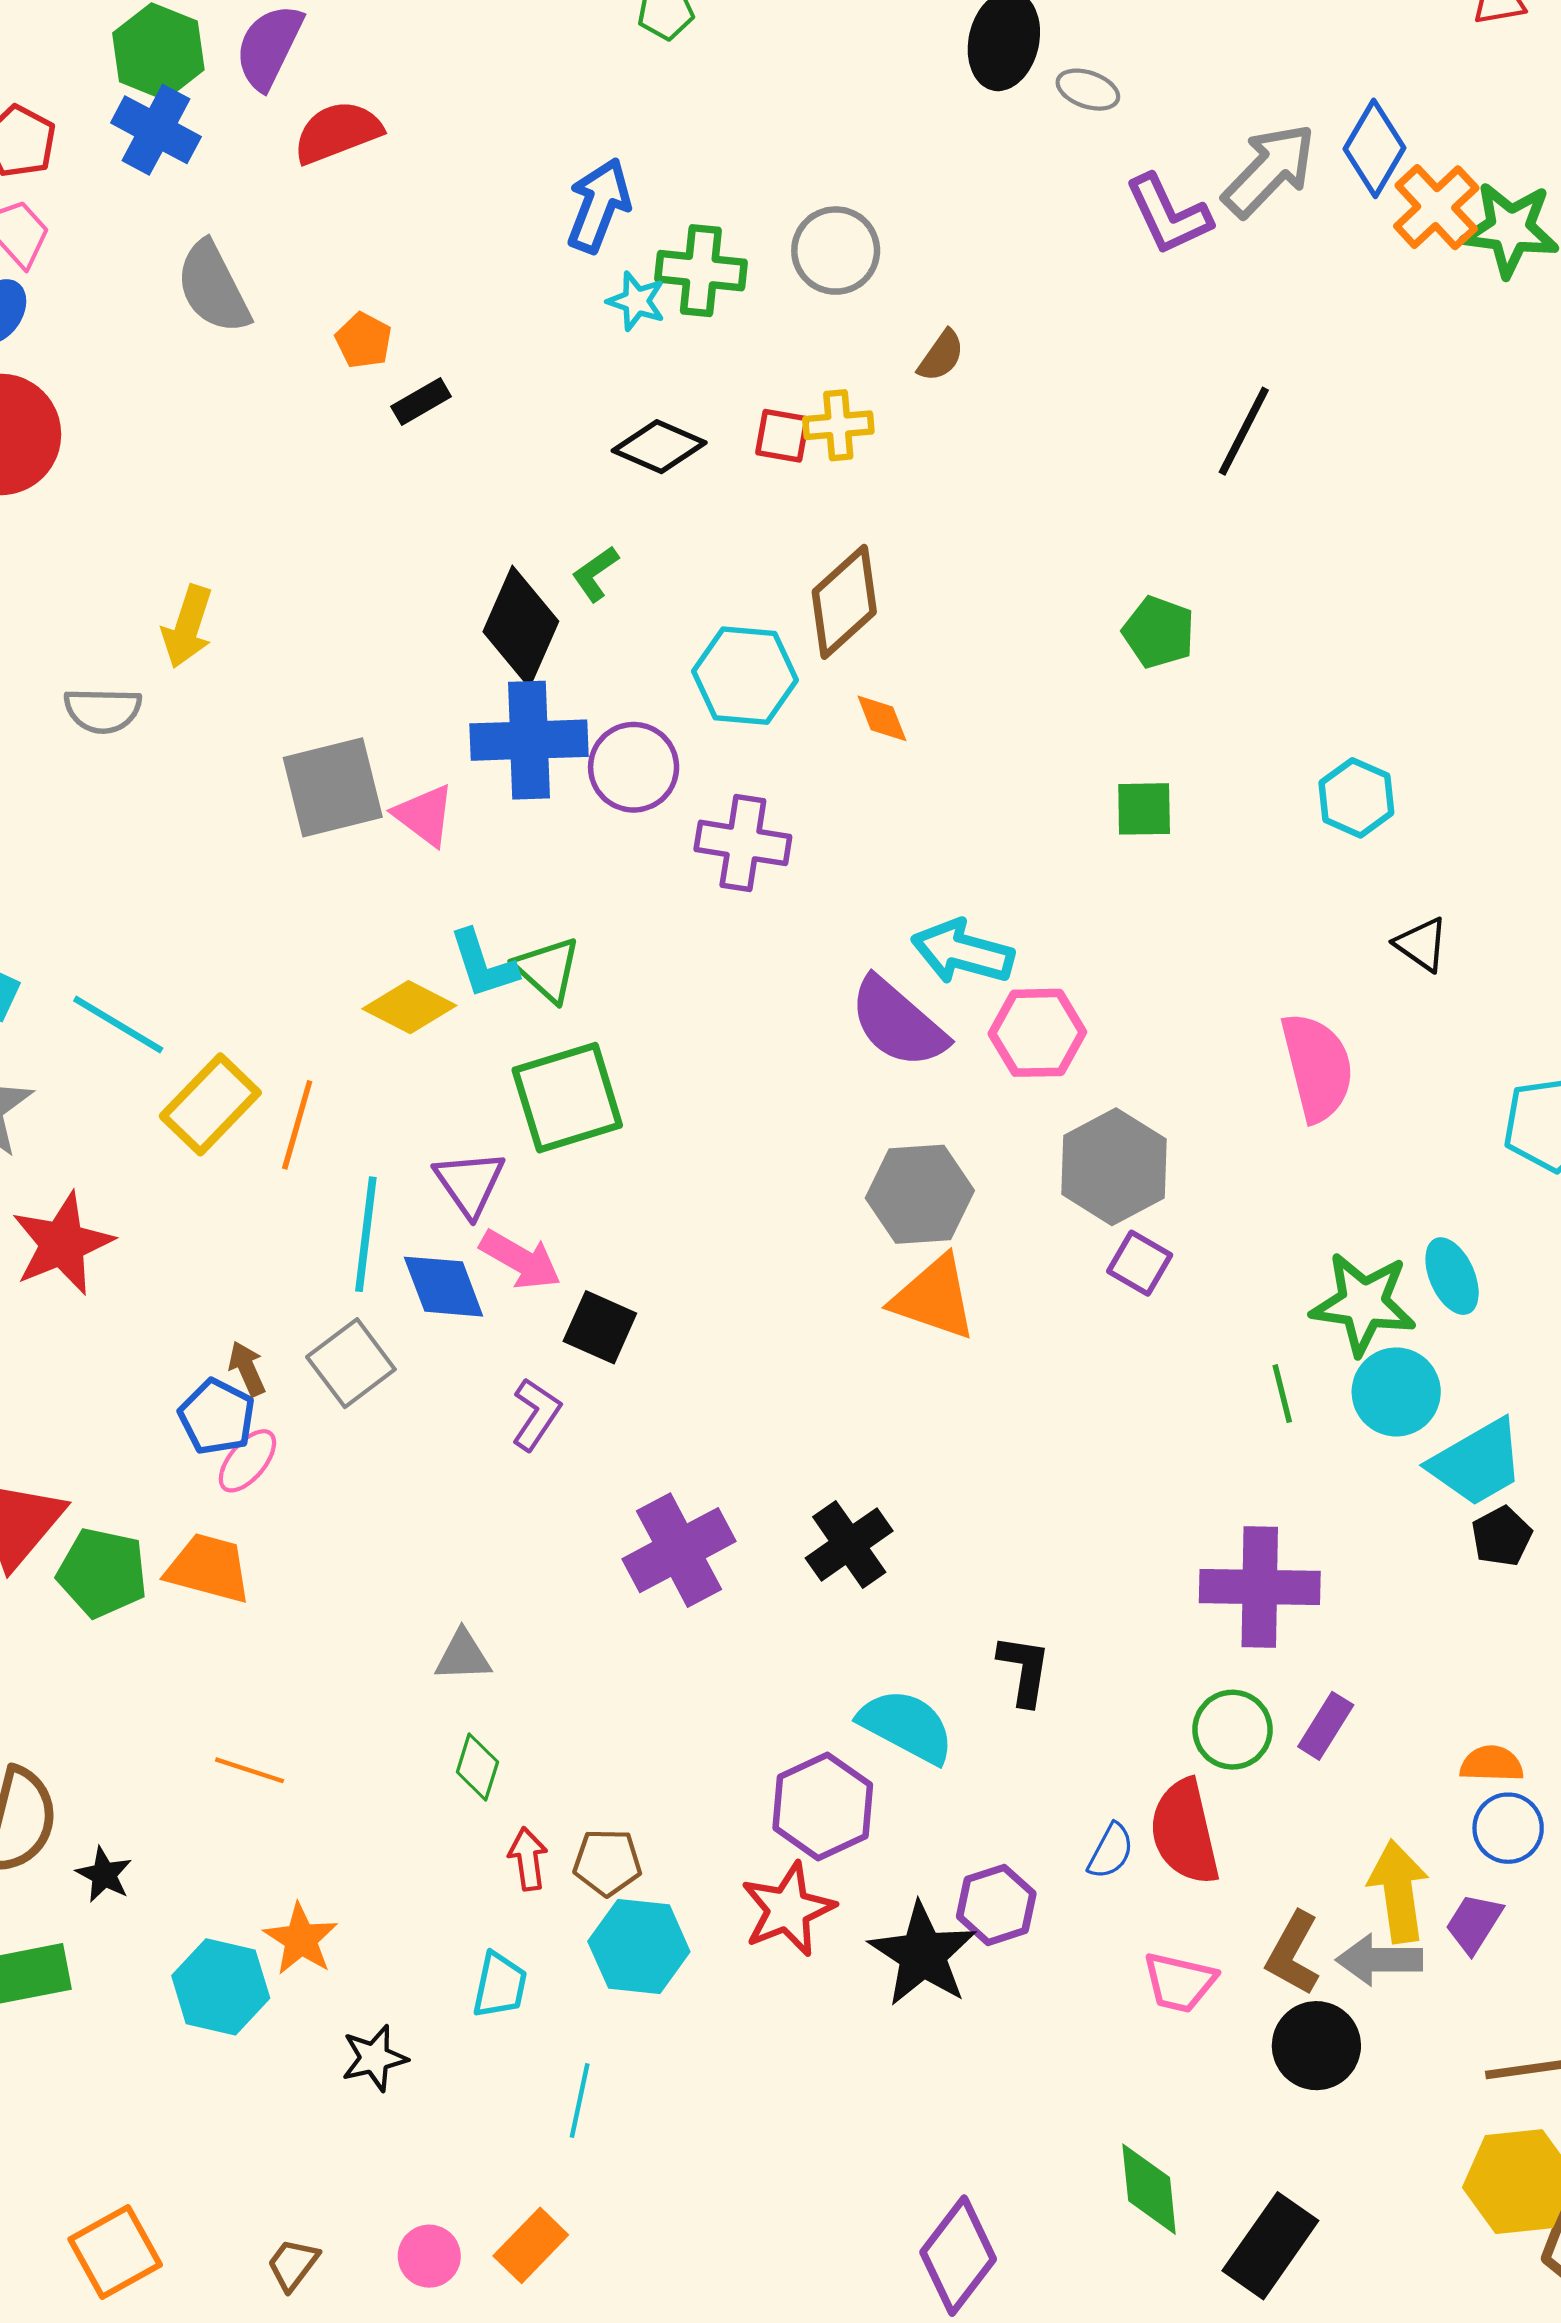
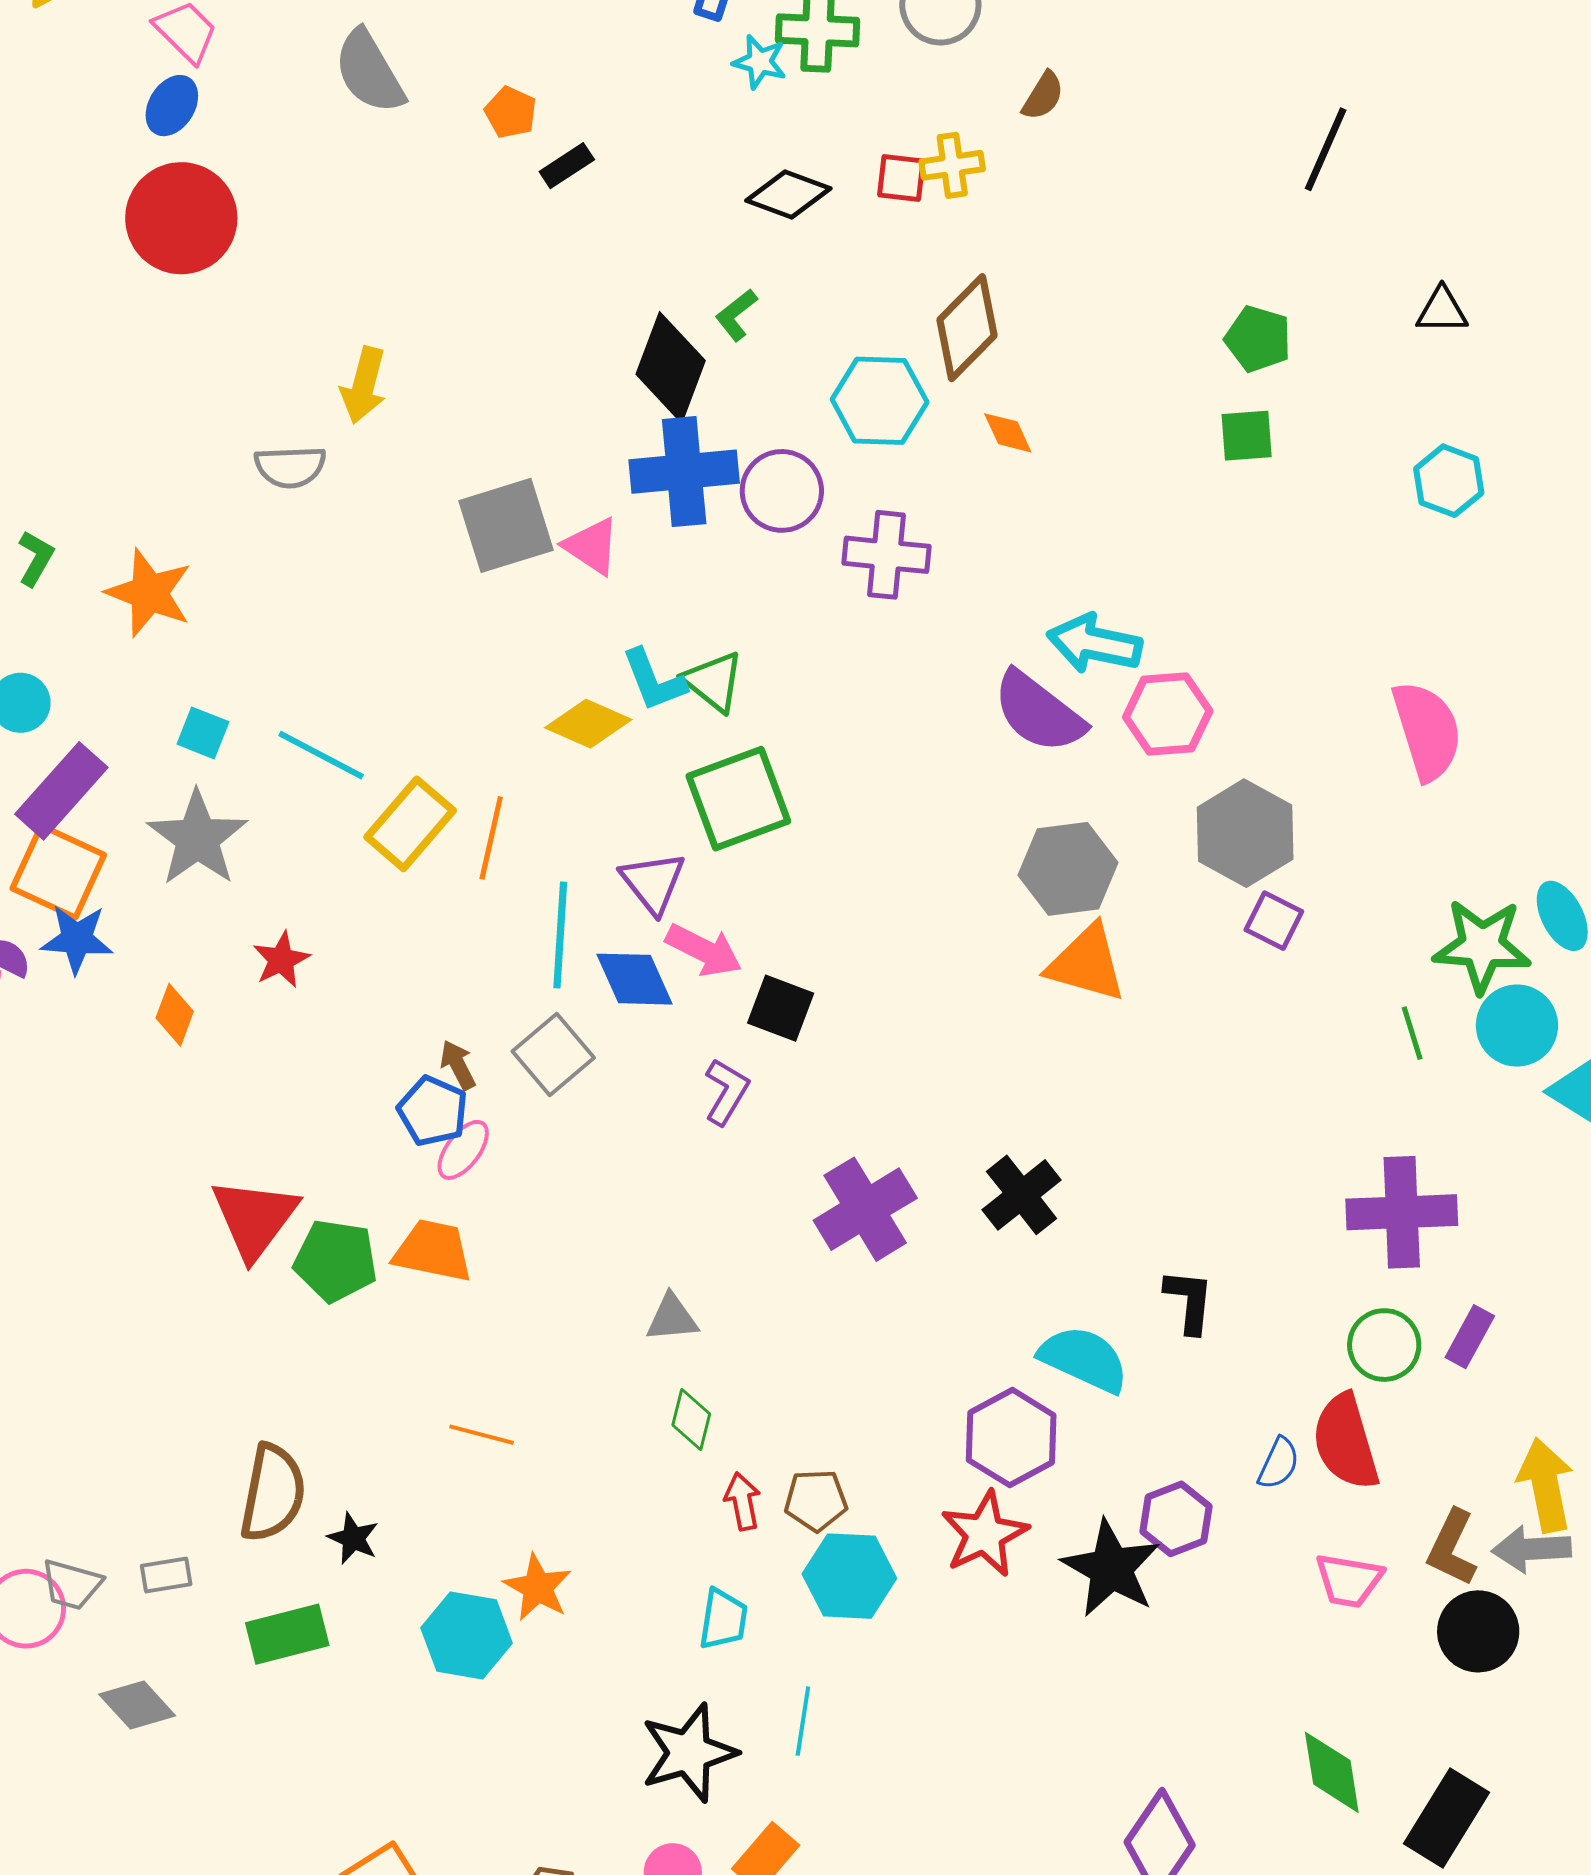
green square: (1144, 809) -> (1247, 436), moved
black triangle: (1422, 944) -> (1442, 310), moved, turned -32
red star: (62, 1244) -> (281, 960), size x0.6
black star: (374, 2058) -> (689, 1753), moved, size x1.6

